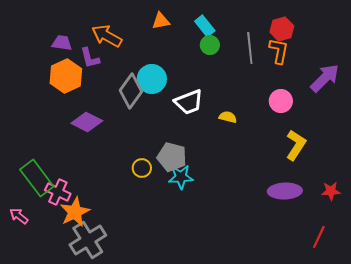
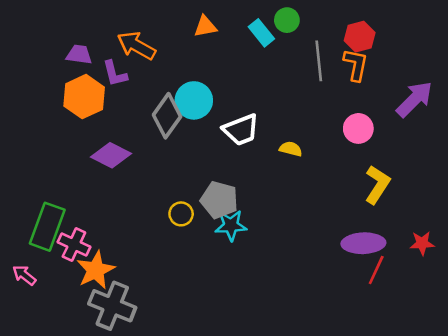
green circle: (210, 45) -> (287, 20), moved
green rectangle: (37, 178) -> (47, 227), turned 57
red line: (319, 237) -> (376, 270), moved
gray cross: (88, 240) -> (112, 306), turned -36

